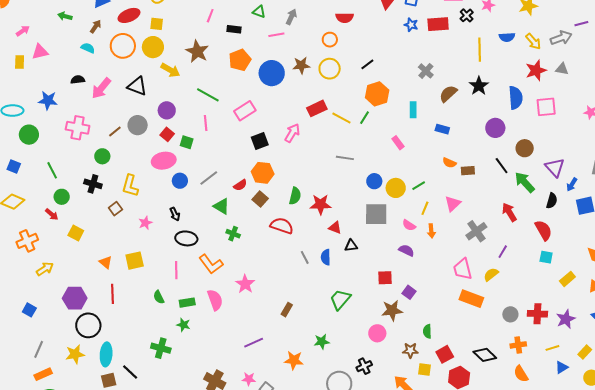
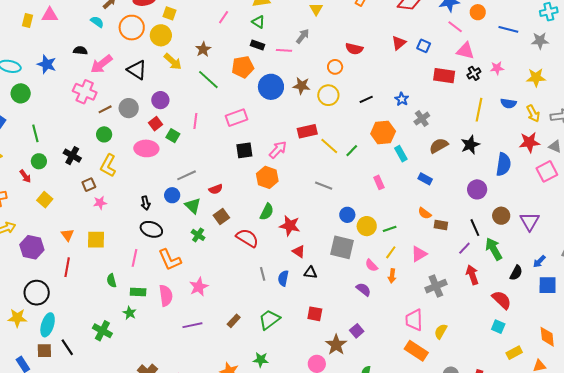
green triangle: (259, 12) -> (258, 22), moved
blue star: (411, 25) -> (402, 99), moved
black rectangle: (234, 29) -> (258, 45), moved
brown star: (197, 51) -> (203, 49), size x0.7
orange hexagon: (377, 94) -> (383, 133), moved
green line: (208, 95) -> (208, 80), moved
pink square: (546, 107) -> (547, 171), moved, turned -35
cyan rectangle: (413, 110) -> (401, 154), turned -42
pink cross: (78, 128) -> (85, 92), moved
green circle: (102, 156) -> (104, 134), moved
purple triangle: (555, 167) -> (530, 221), moved
orange hexagon: (263, 173) -> (267, 177), moved
blue circle: (180, 181) -> (172, 195), moved
brown square: (260, 199) -> (221, 216), moved
pink star: (145, 223) -> (100, 203), moved
red semicircle: (543, 230) -> (502, 300), turned -30
purple line: (503, 252) -> (464, 248), moved
yellow semicircle: (491, 274) -> (441, 331), turned -35
red square: (385, 278) -> (315, 314), moved
purple hexagon: (75, 298) -> (32, 247), moved
green trapezoid: (340, 299) -> (269, 320), moved
brown star: (392, 310) -> (336, 345), turned 30
purple line: (254, 343) -> (192, 325), moved

